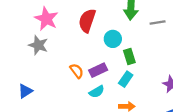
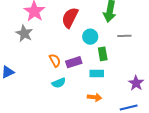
gray line: (158, 22) -> (124, 36), moved
cyan rectangle: (126, 79) -> (97, 73), turned 48
cyan semicircle: (97, 92) -> (59, 83), moved

